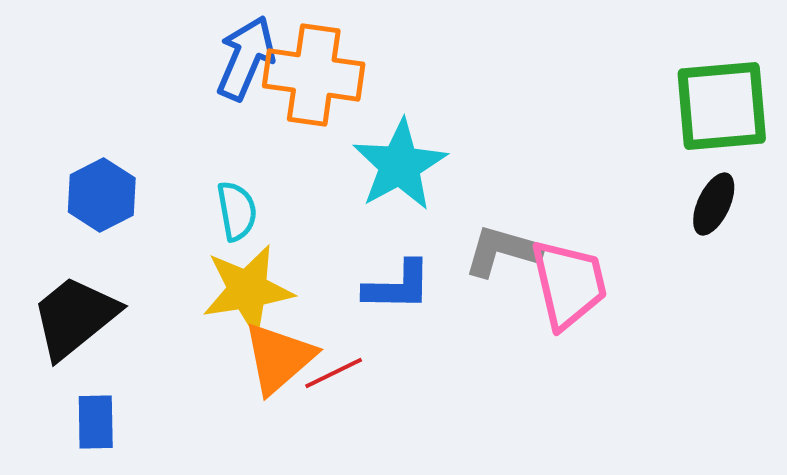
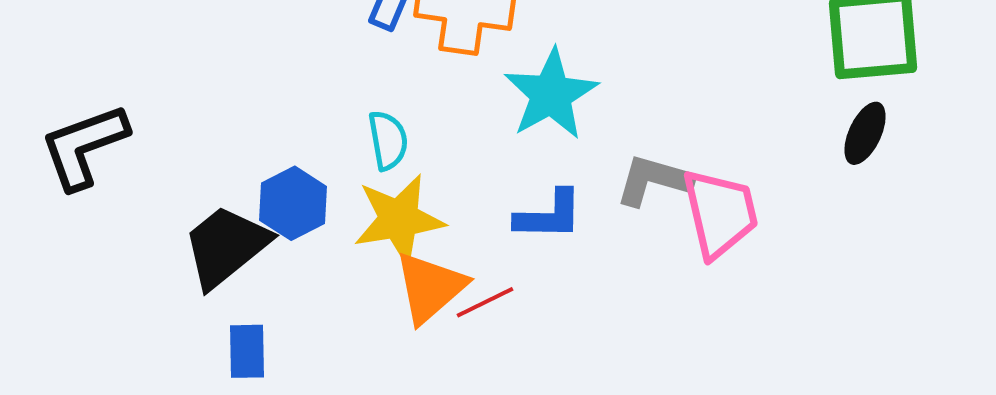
blue hexagon: (102, 195) -> (293, 203), moved

